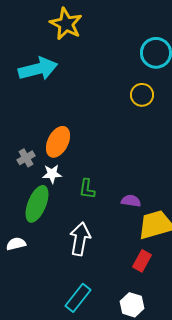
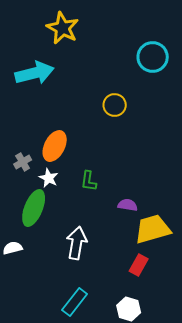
yellow circle: (142, 95) -> (115, 105), moved
white star: (52, 174) -> (49, 178), turned 30
green L-shape: (87, 189) -> (89, 181), moved

